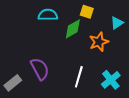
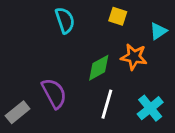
cyan semicircle: (48, 15) -> (65, 20), turned 72
green diamond: (73, 29) -> (99, 68), moved
orange star: (99, 42) -> (134, 57), turned 30

